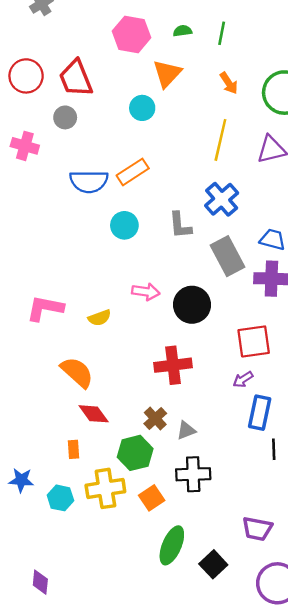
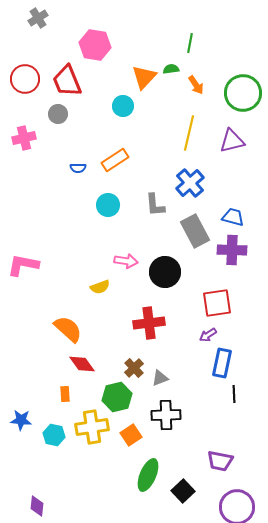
green semicircle: (183, 31) -> (171, 69), moved
pink hexagon: (132, 34) -> (95, 45), moved
pink cross: (25, 146) -> (24, 138), turned -30
blue semicircle: (89, 181) -> (78, 168), size x0.5
pink L-shape: (45, 308) -> (23, 265), moved
yellow semicircle: (100, 318) -> (100, 287), moved

